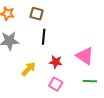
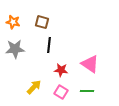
yellow arrow: (29, 69) -> (34, 87), moved
green line: (90, 81) -> (87, 91), moved

